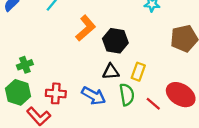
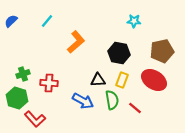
black hexagon: (115, 41) -> (119, 53), moved
red cross: (56, 93) -> (49, 83), moved
red ellipse: (181, 95) -> (154, 80), moved

